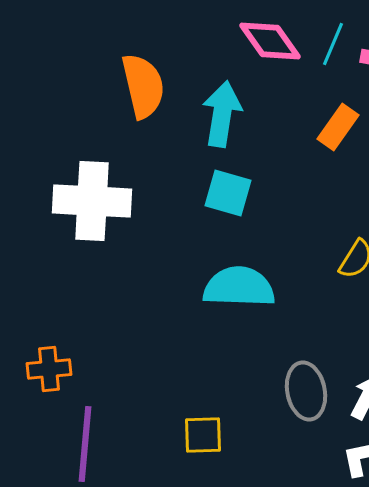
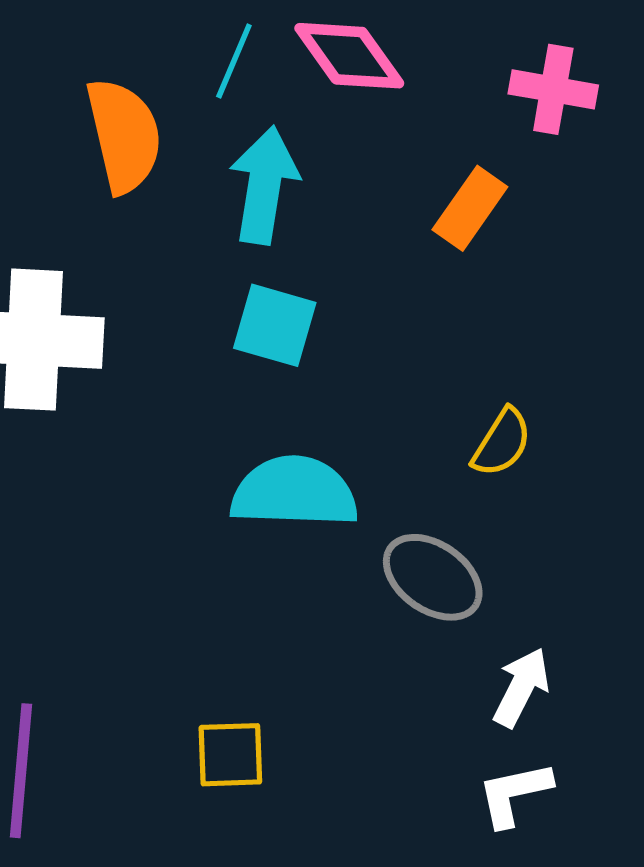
cyan line: (333, 44) -> (234, 61), moved
gray ellipse: (306, 391) -> (433, 577), moved, turned -44

